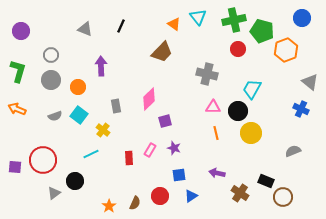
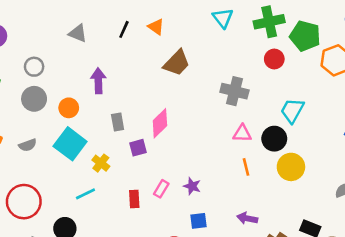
orange triangle: (174, 24) -> (156, 27), moved
gray rectangle: (116, 106) -> (118, 122), moved
cyan square: (79, 115) -> (70, 144), size x1.4
gray semicircle: (55, 116) -> (28, 145), moved
purple square: (165, 121) -> (138, 148), moved

